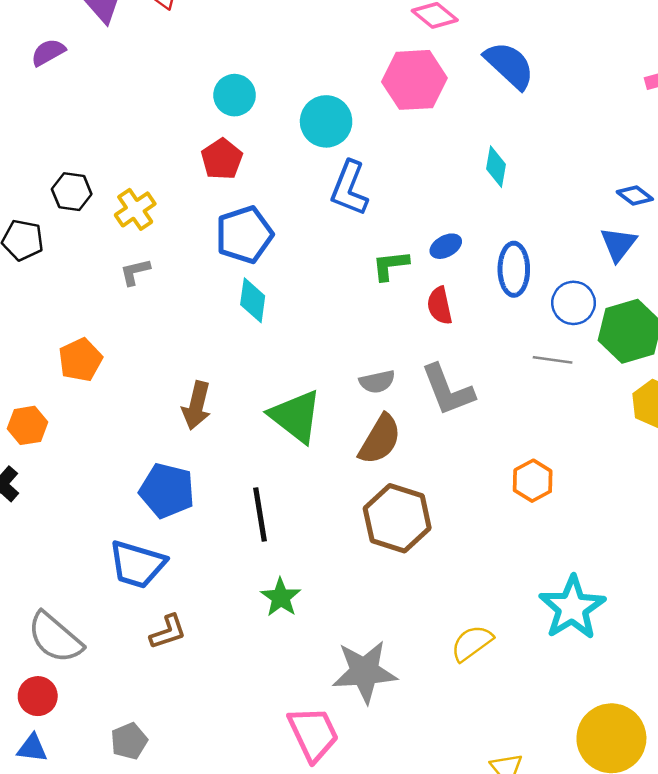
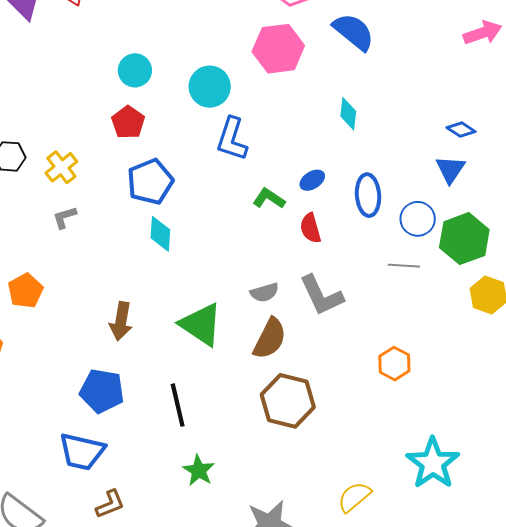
green L-shape: (390, 265) -> (269, 199), turned 44

